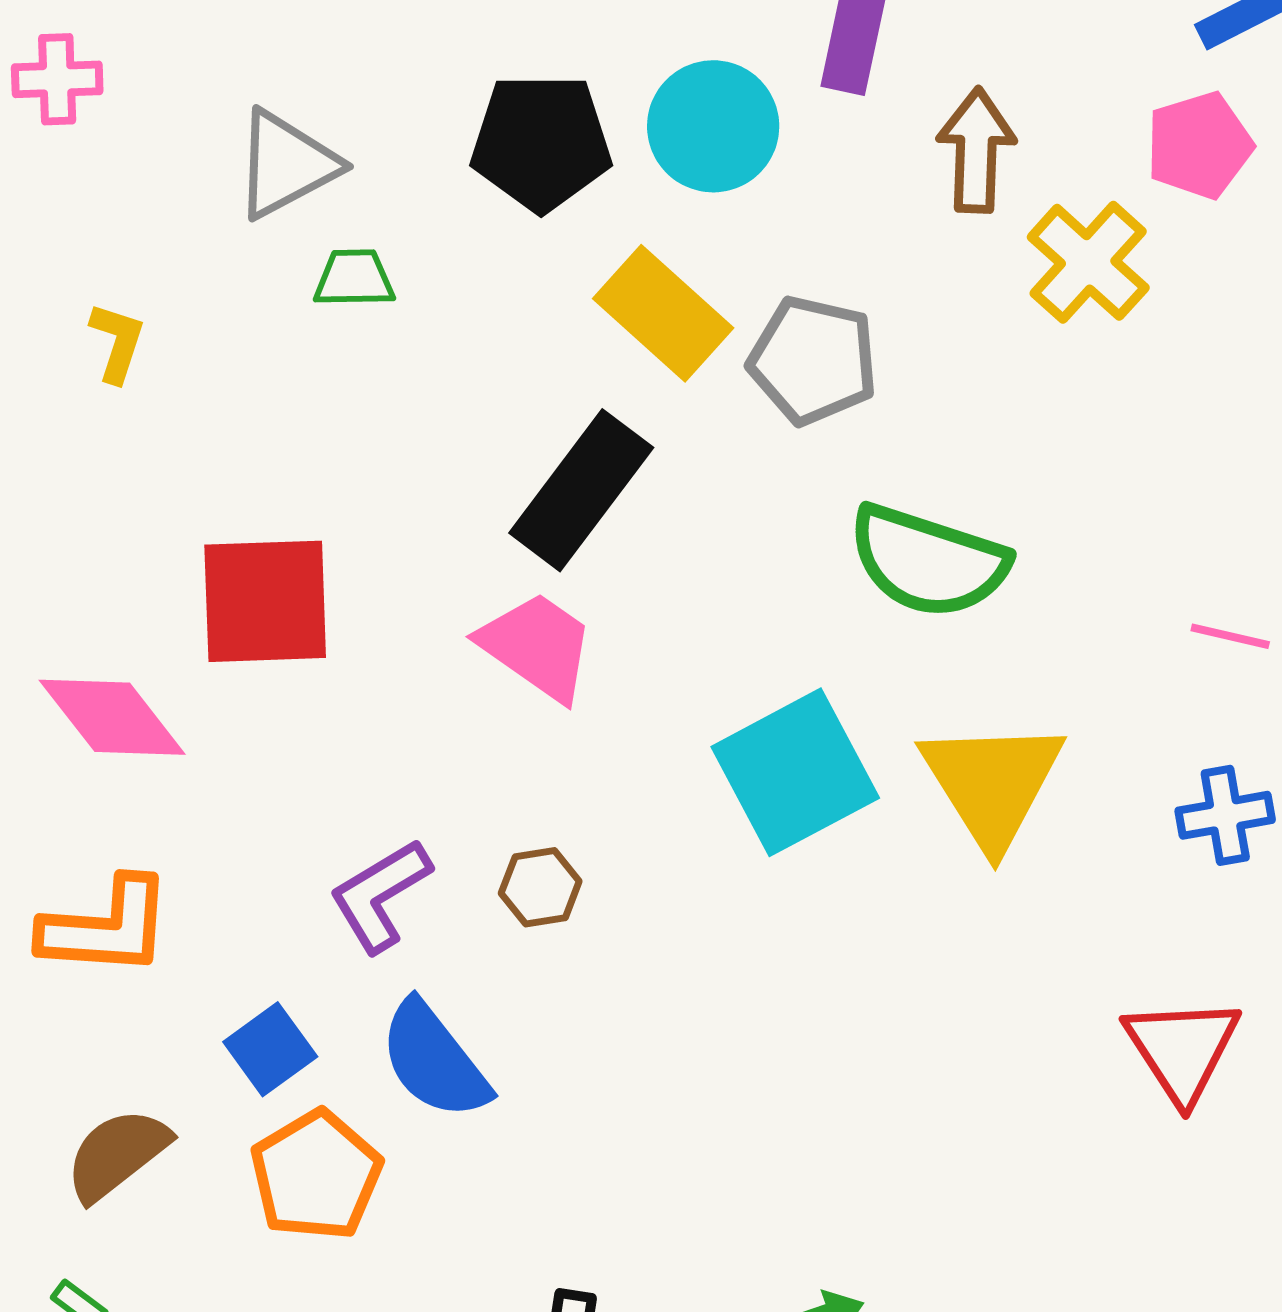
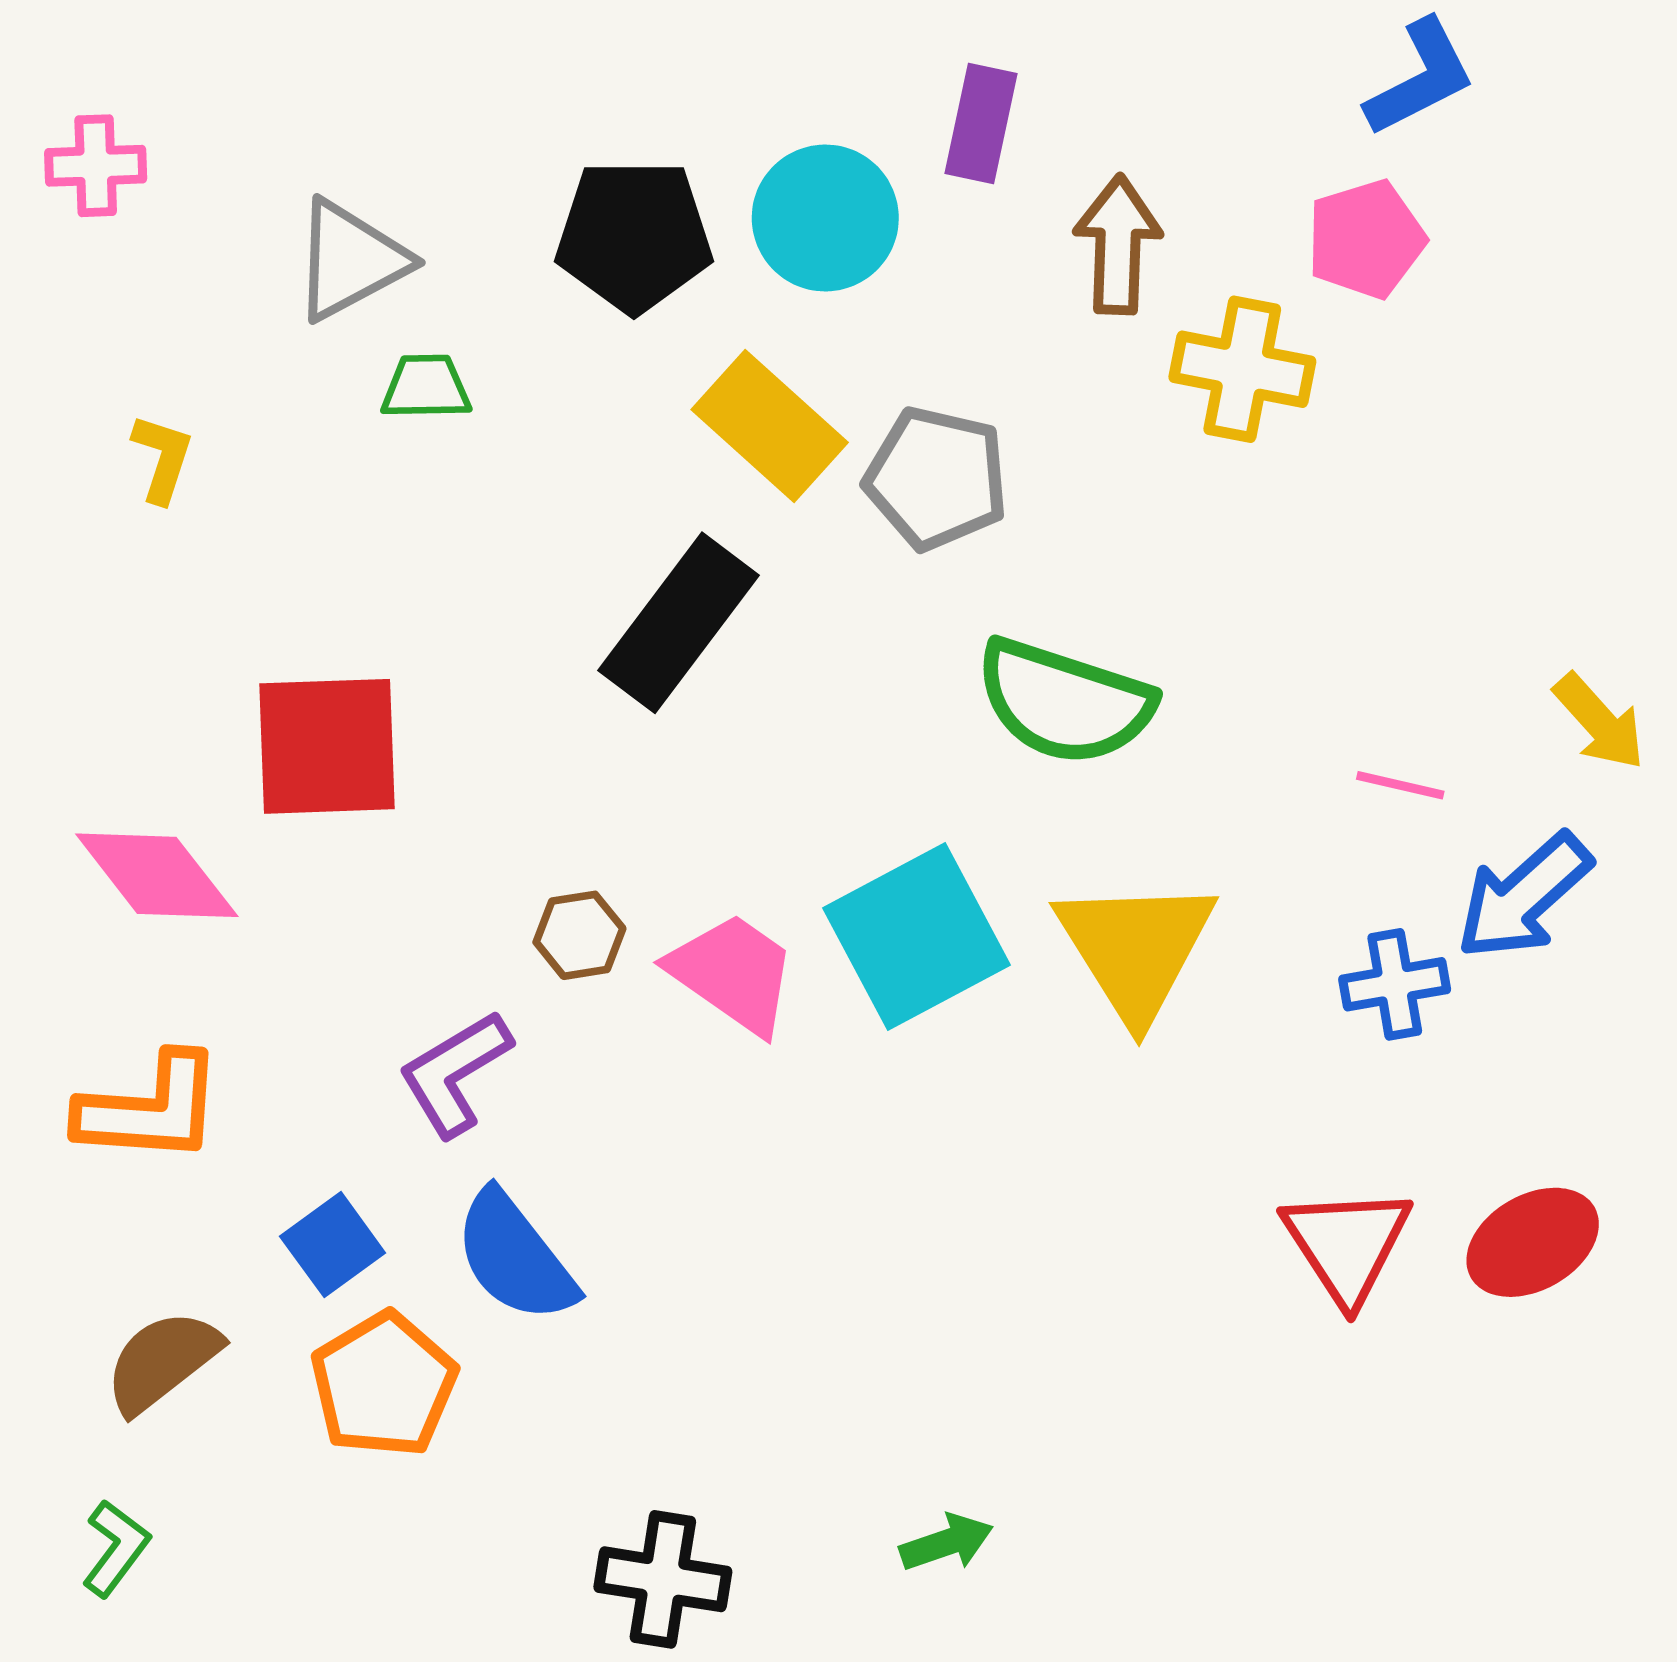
yellow cross: (1088, 262) -> (1242, 369), turned -31
pink trapezoid: (537, 646) -> (733, 973), moved
brown hexagon: (540, 887) -> (579, 935), moved

